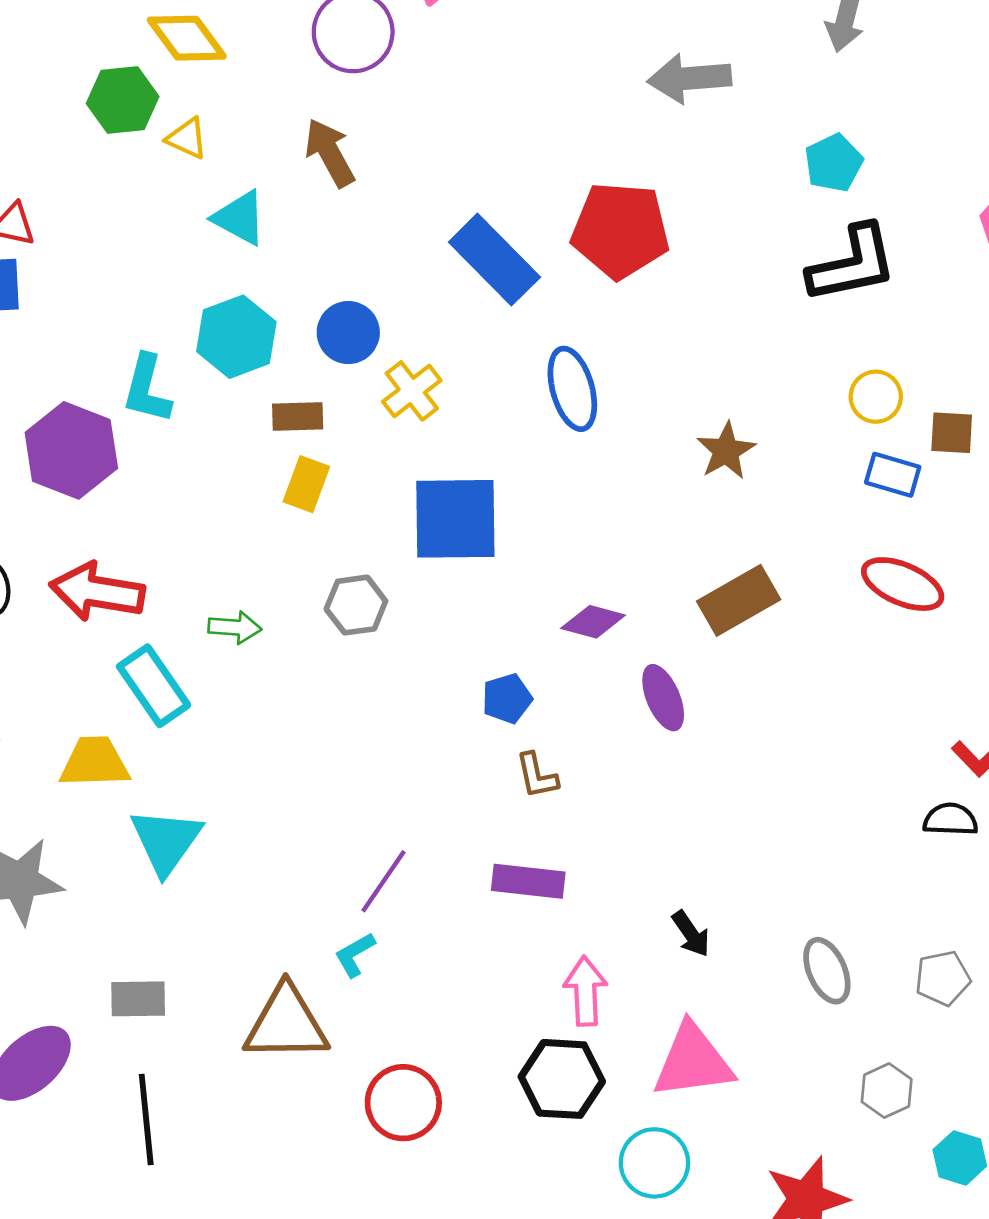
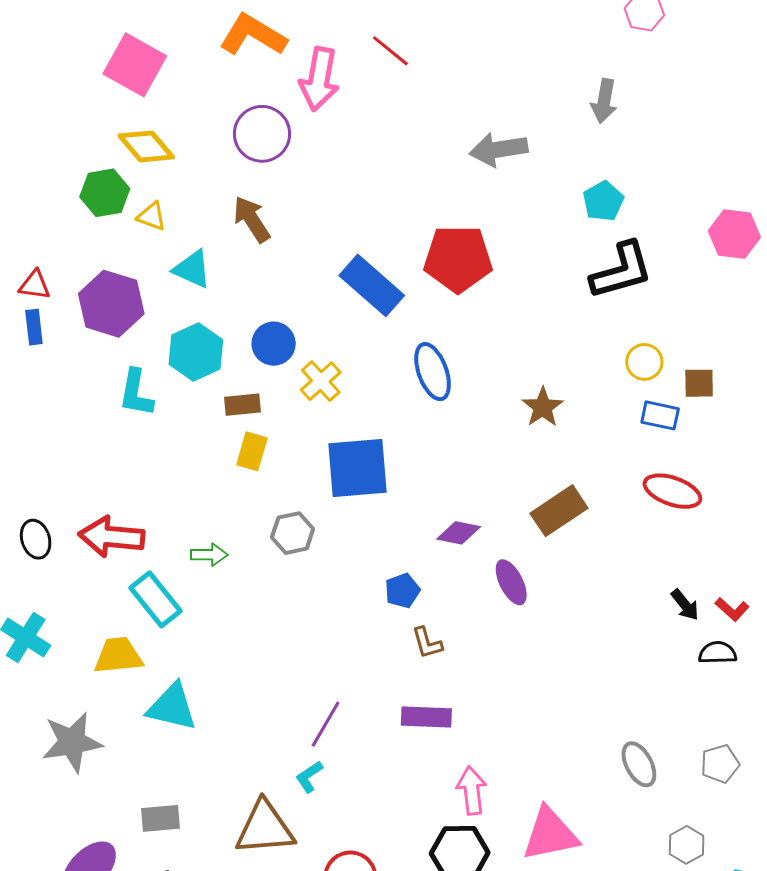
purple hexagon: (71, 450) -> (111, 304), moved
cyan triangle: (166, 841) -> (172, 707), turned -48
black arrow: (691, 934) -> (685, 605), moved

